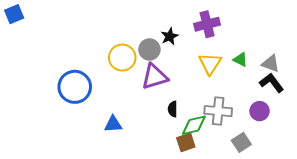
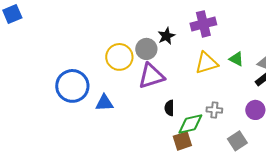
yellow triangle: (210, 64) -> (206, 63), turned 40
gray cross: (218, 111) -> (214, 110), size x0.6
blue triangle: (113, 124) -> (104, 103), moved

